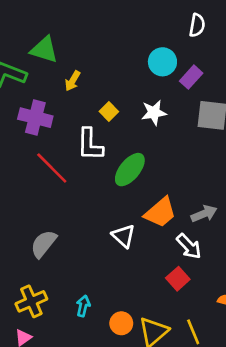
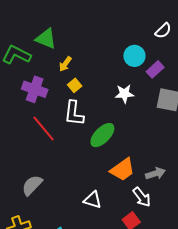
white semicircle: (197, 25) -> (163, 31), turned 30
yellow square: (109, 111) -> (75, 85), moved
white triangle: (124, 236) -> (93, 200), moved, turned -30

